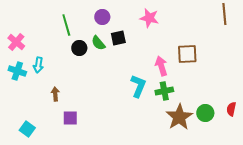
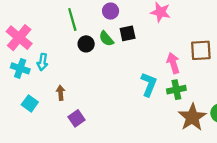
pink cross: (16, 42) -> (19, 38), size x1.4
purple square: (70, 118) -> (77, 118), turned -35
cyan square: (27, 129) -> (30, 103), moved

